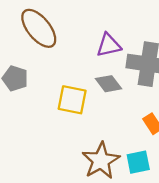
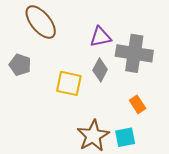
gray diamond: (108, 84) -> (100, 70), turned 65

